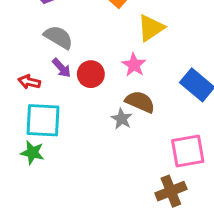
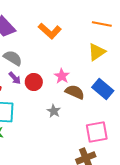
yellow triangle: (151, 28) -> (97, 52), moved
brown semicircle: (140, 102) -> (75, 92), moved

